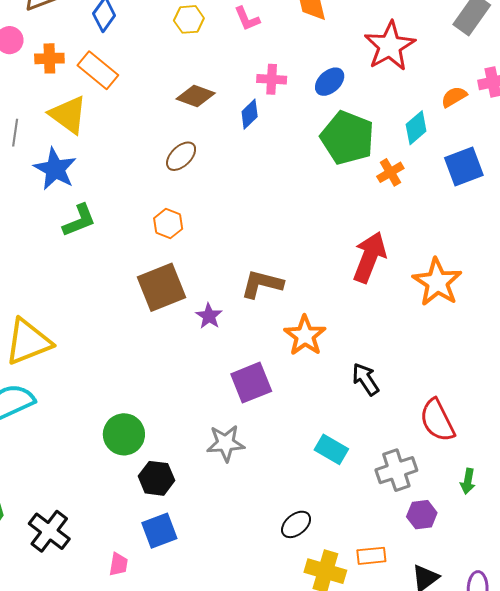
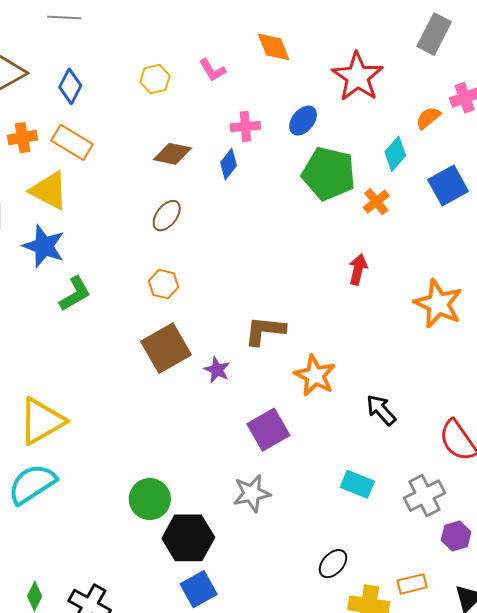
red arrow: (370, 257) -> (358, 269), moved, size x0.6
black hexagon: (156, 478) -> (188, 538), size x1.4

